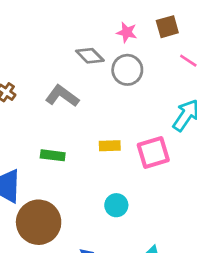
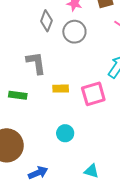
gray diamond: (90, 56) -> (46, 21), turned 65
gray L-shape: (62, 96) -> (36, 63), moved, turned 45

